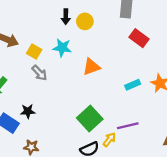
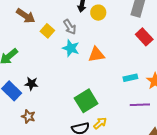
cyan star: (62, 48) -> (71, 48), moved
gray arrow: (39, 73) -> (70, 27), moved
purple line: (128, 126) -> (140, 105), moved

